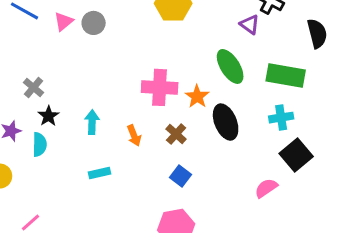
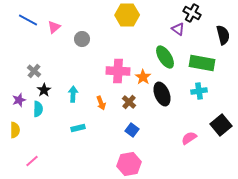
gray circle: (94, 23) -> (82, 39), moved
black square: (296, 155) -> (221, 125), moved

